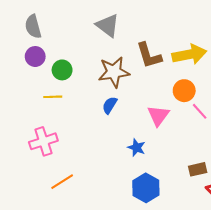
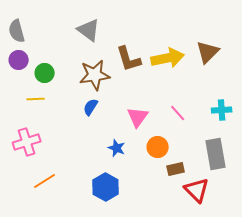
orange circle: (184, 91) -> (158, 147), moved
blue hexagon: (146, 188) -> (106, 187), moved

